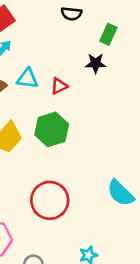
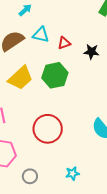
black star: (96, 63) -> (91, 52), moved

